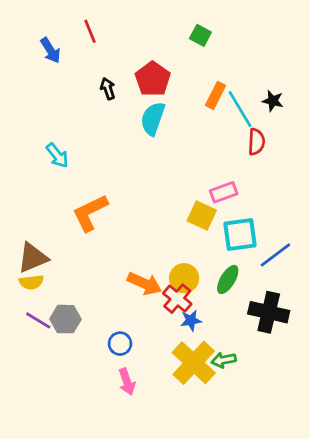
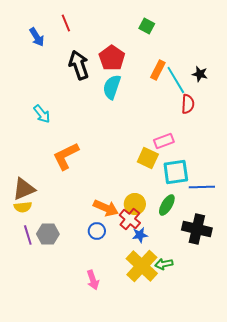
black arrow: (108, 89) -> (79, 65), size x1.8
blue line: (275, 255) -> (202, 187), turned 35
purple line: (38, 320) -> (28, 235), turned 42
blue circle: (120, 344) -> (97, 231), moved

